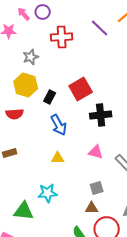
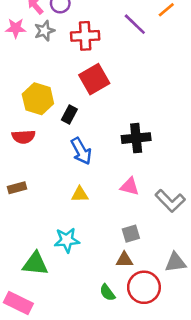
gray star: (31, 57) -> (45, 31), moved
red square: (81, 89) -> (94, 79), moved

